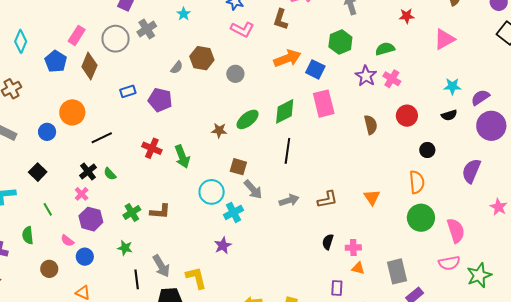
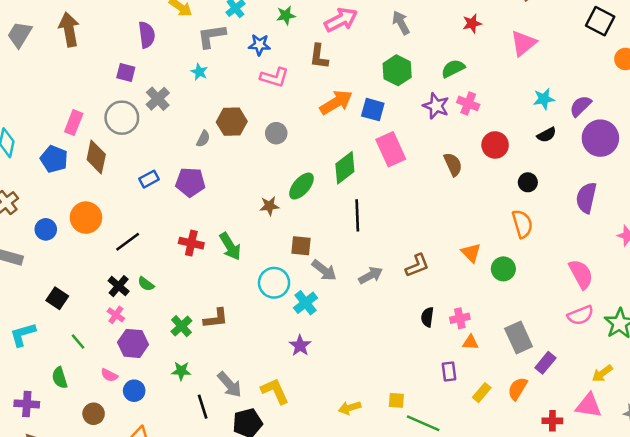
blue circle: (47, 132) -> (46, 229), moved
green circle: (421, 218) -> (503, 269), moved, size x0.7

